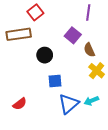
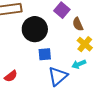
black circle: (45, 55) -> (35, 29), size x1.6
cyan arrow: (91, 101) -> (79, 64), moved

